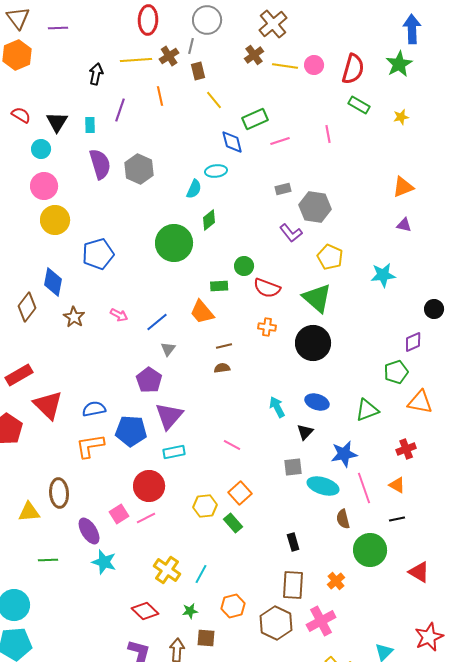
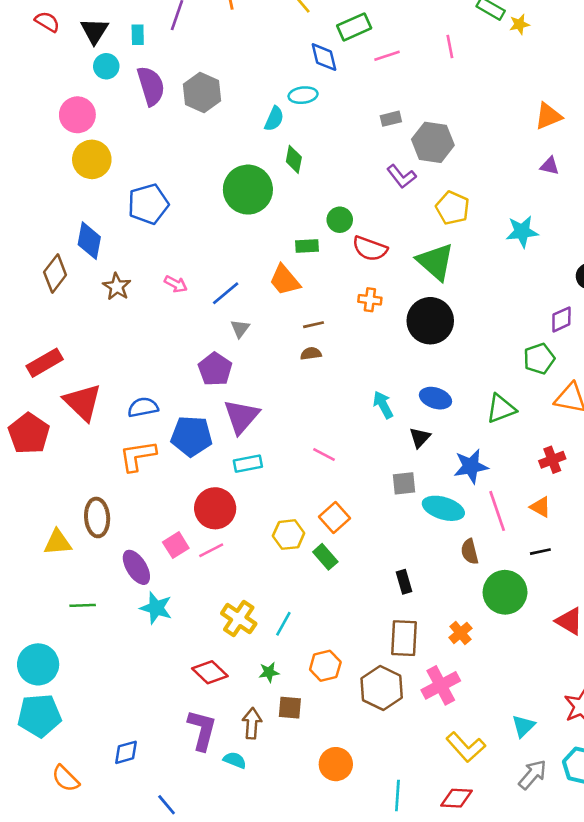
yellow star: (401, 117) -> (519, 24), moved
cyan circle: (41, 149) -> (106, 66), moved
green diamond: (209, 220) -> (294, 159), turned -40

